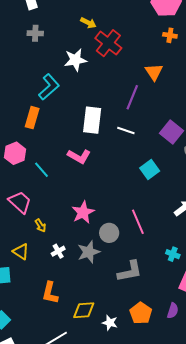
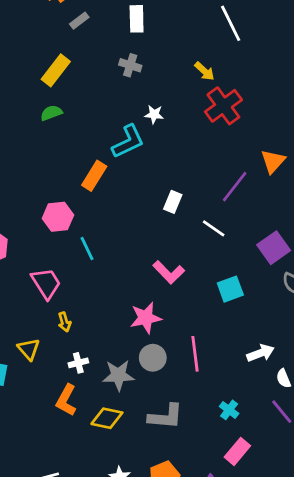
white star: (75, 60) -> (154, 114), moved, size x0.6
white rectangle: (92, 120) -> (173, 202), size x0.6
pink L-shape: (79, 156) -> (169, 272), moved
pink star: (83, 212) -> (146, 318), moved
orange L-shape: (50, 293) -> (66, 400), moved
yellow diamond: (84, 310) -> (107, 418), moved

